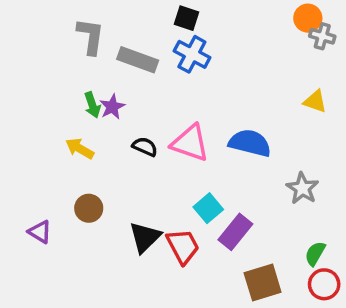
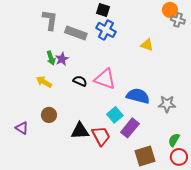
yellow triangle: (315, 101) -> (147, 45), moved
blue semicircle: (250, 143) -> (138, 96), moved
gray star: (302, 188) -> (167, 104), turned -30
black triangle: (145, 237) -> (80, 131), turned 42

